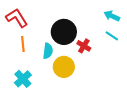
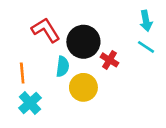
cyan arrow: (112, 16) -> (146, 21), turned -126
red L-shape: (17, 18) -> (46, 30), moved
orange line: (23, 44) -> (22, 73), moved

